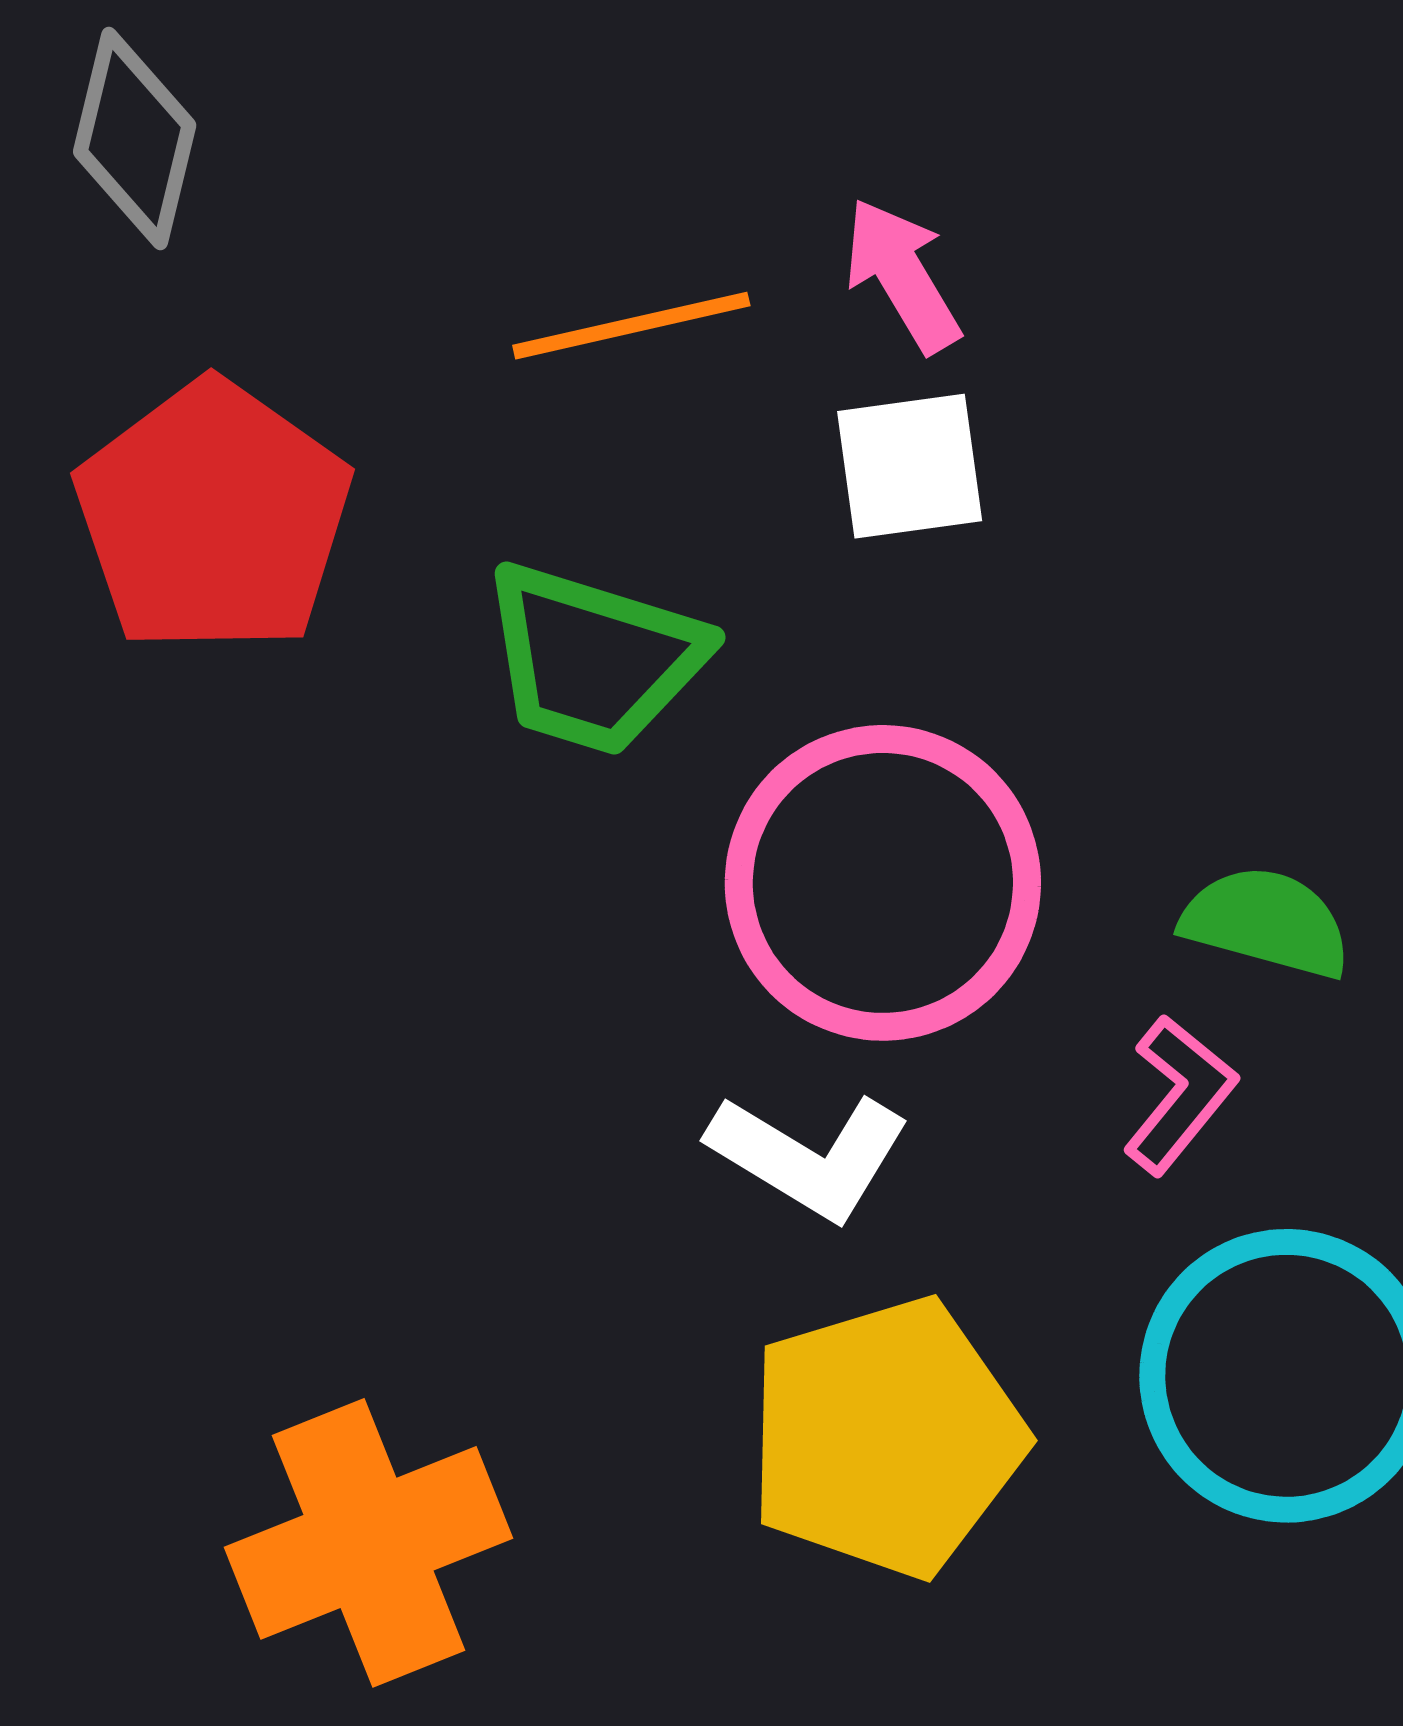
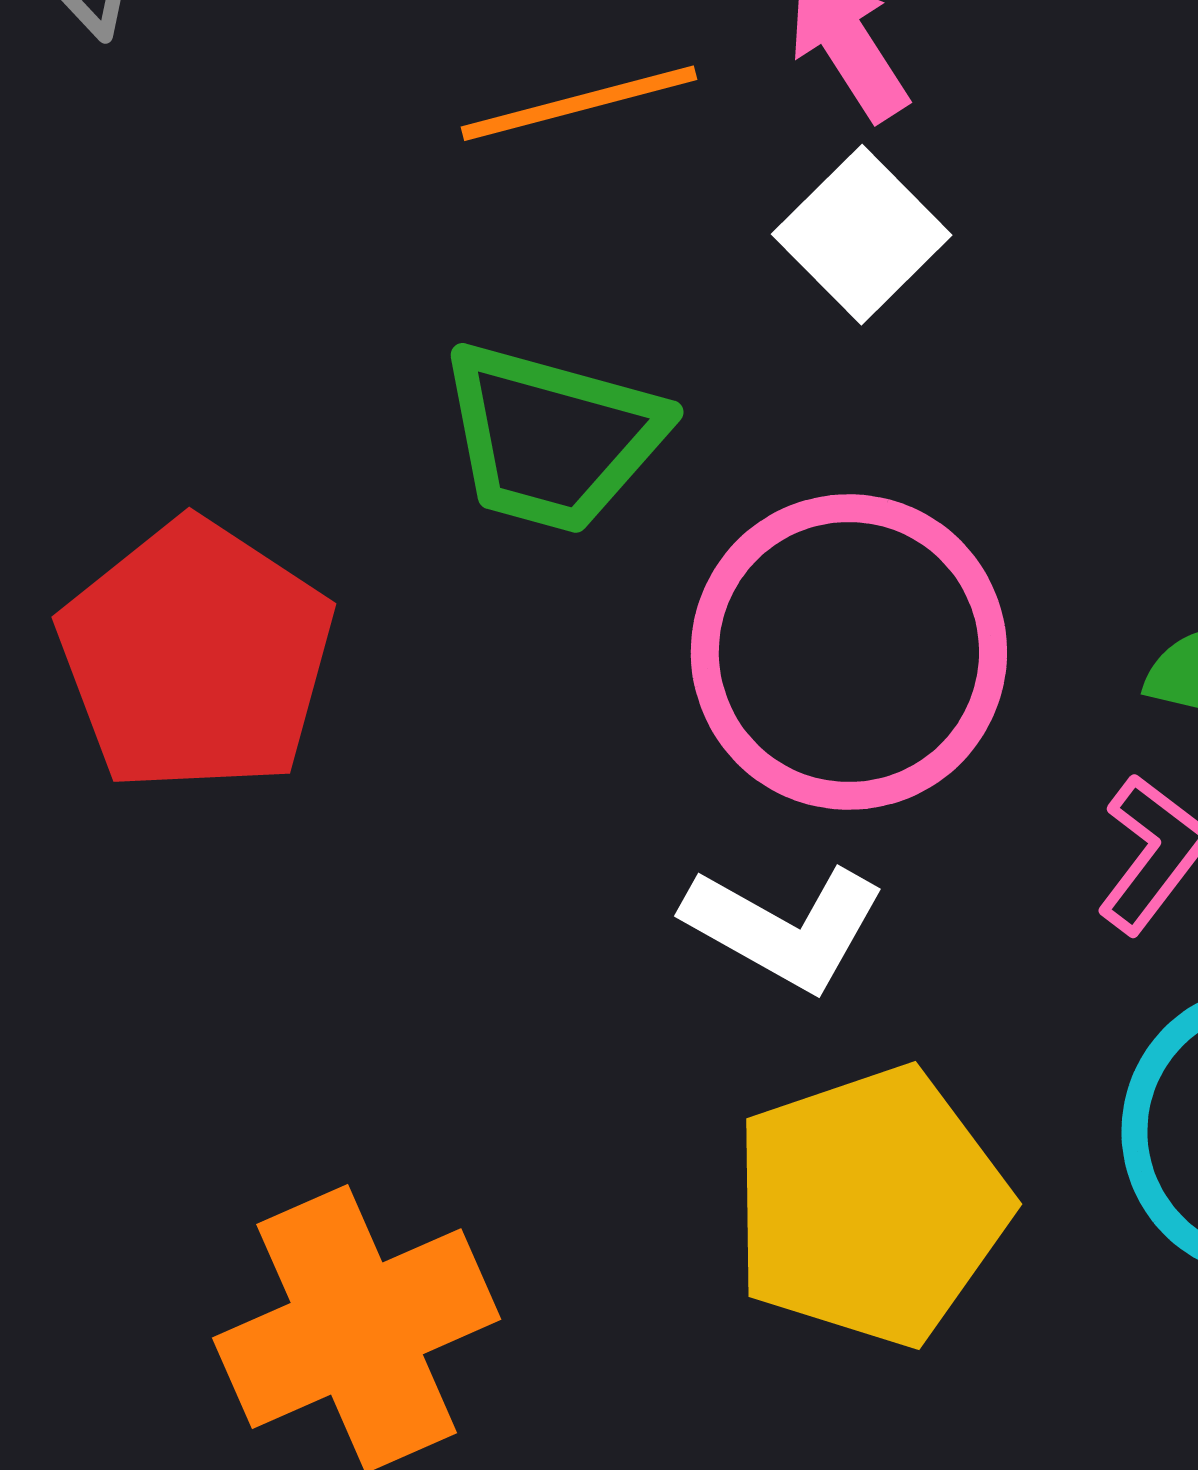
white square: (910, 466) -> (862, 235), turned -35
red pentagon: (213, 517) -> (196, 657), moved

